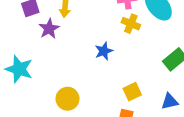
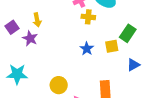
blue star: (104, 51) -> (87, 49), moved
yellow square: (132, 92) -> (112, 46), moved, turned 32

